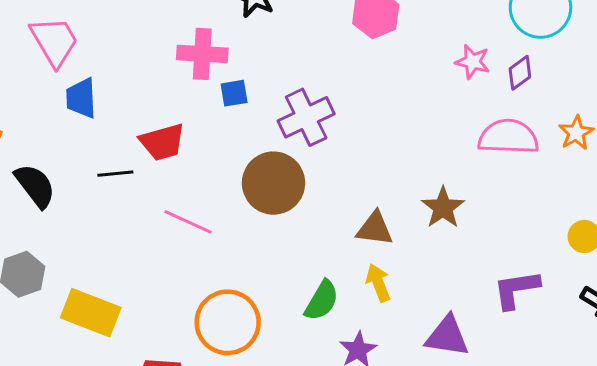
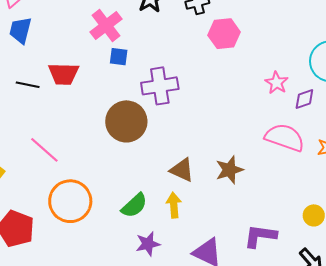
pink cross: (202, 54) -> (106, 26), turned 32
pink line: (188, 222) -> (44, 150), moved

